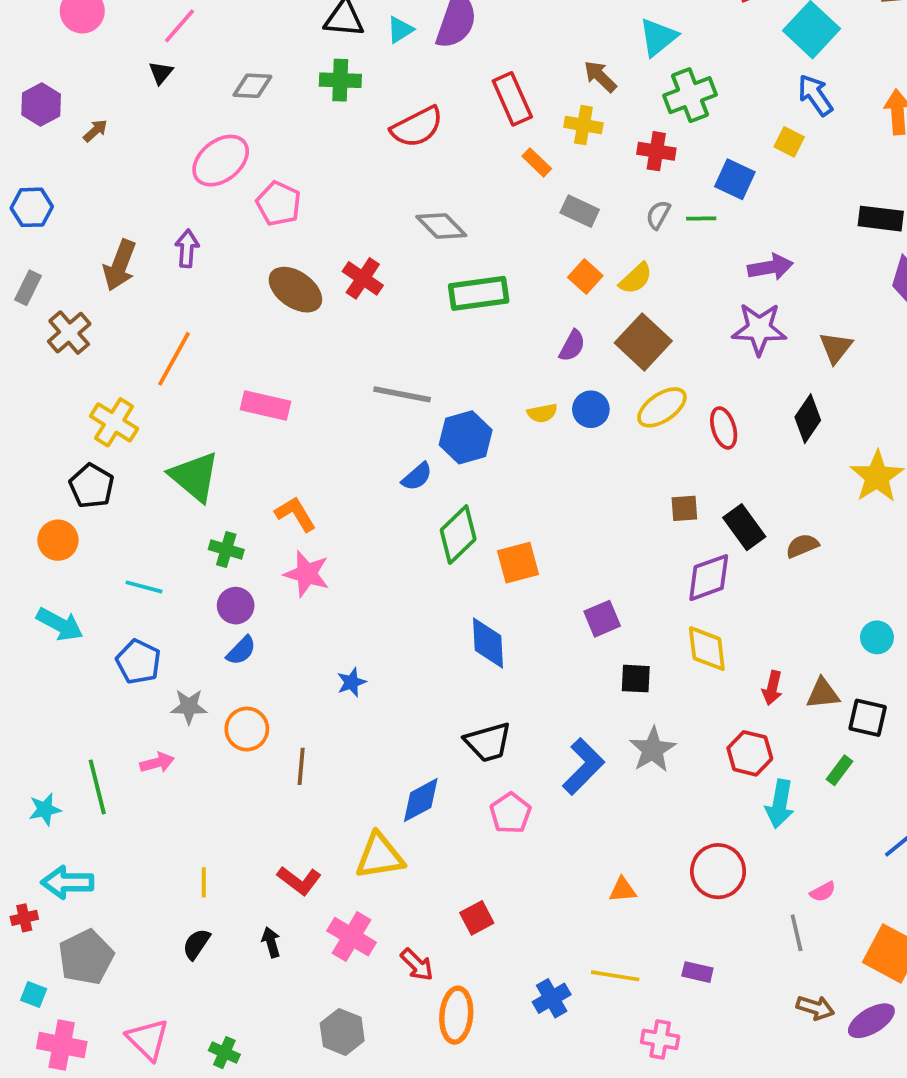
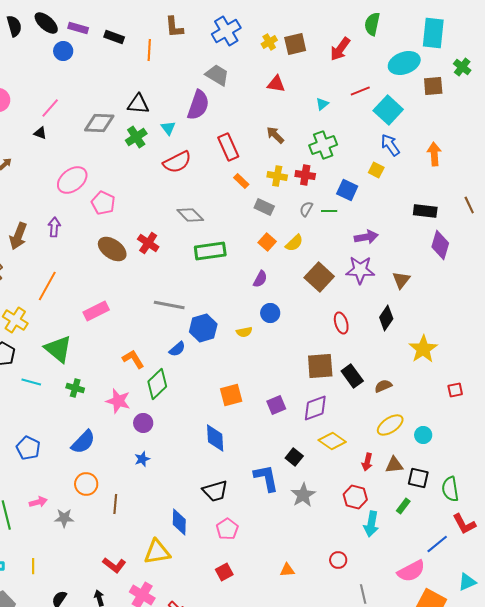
cyan triangle: (400, 30) -> (168, 128), moved, turned -35
cyan triangle: (658, 37) -> (322, 104), moved, size x0.6
black triangle: (161, 73) -> (40, 133), turned -48
green cross: (340, 80) -> (136, 137), turned -35
gray diamond: (252, 86) -> (99, 123), moved, size x1.4
yellow cross: (583, 125) -> (277, 176), moved
brown square: (643, 342) -> (319, 277), moved
pink rectangle: (266, 406) -> (96, 311), turned -40
yellow ellipse: (662, 407) -> (390, 425), moved
yellow semicircle: (542, 413) -> (244, 332), moved
brown square: (684, 508) -> (320, 366), size x1.8
orange L-shape: (295, 514) -> (133, 359), moved
green diamond: (458, 535) -> (157, 384), moved
purple diamond: (709, 578) -> (315, 408), moved
cyan line: (144, 587) -> (31, 382), moved
purple circle: (236, 606) -> (143, 423), moved
purple square: (602, 619) -> (276, 405), moved
yellow diamond: (707, 649) -> (332, 441), turned -48
blue semicircle: (241, 650) -> (83, 442), size x1.5
black square: (636, 679) -> (294, 457), turned 36
gray star: (189, 707) -> (64, 518), moved
blue L-shape: (583, 766) -> (266, 478), moved, turned -56
blue diamond: (421, 800) -> (179, 522), turned -60
red circle: (718, 871) -> (338, 560), size x0.6
yellow line: (204, 882) -> (33, 566), moved
pink semicircle: (823, 892) -> (411, 571), moved, size x2.0
red square: (477, 918) -> (224, 572), moved
gray line: (797, 933) -> (363, 594), moved

